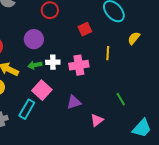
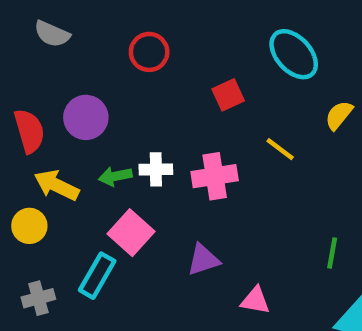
purple circle: (34, 39) -> (86, 117), moved
yellow line: (108, 53) -> (280, 149), turned -56
green line: (121, 99) -> (332, 253), moved, turned 40
pink triangle: (97, 120) -> (255, 300), turned 48

